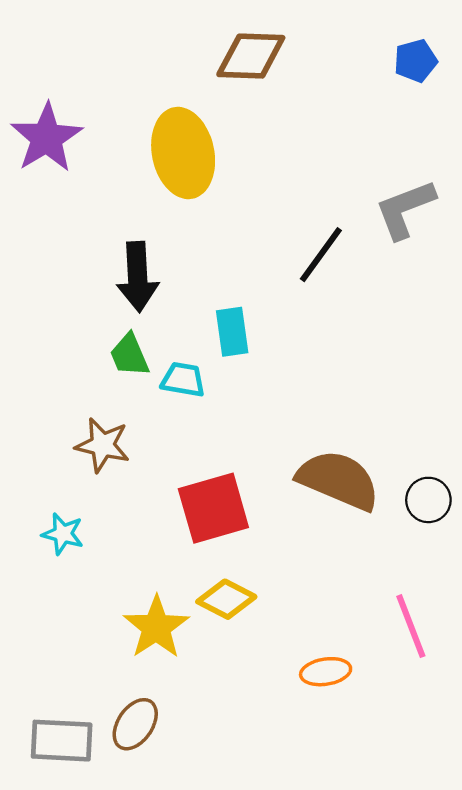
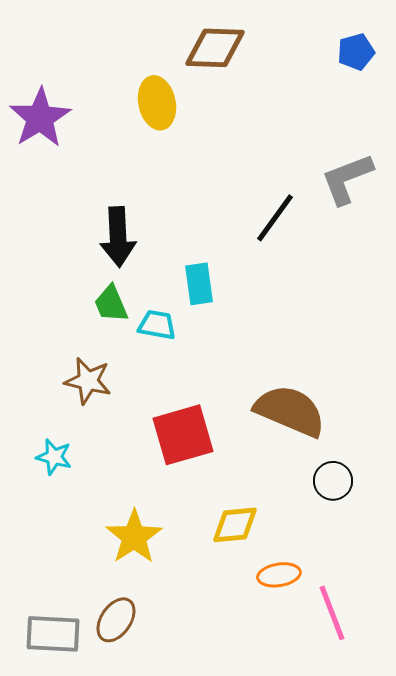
yellow ellipse: (183, 153) -> (157, 103), moved, size x0.7
black circle: (428, 500) -> (333, 481), moved
yellow diamond: (226, 599) -> (235, 525), moved, turned -33
pink line: (411, 626) -> (332, 613), moved

